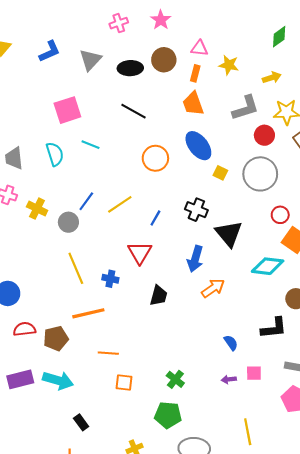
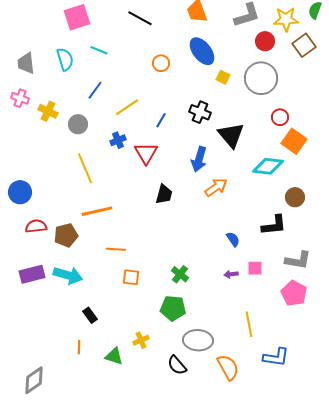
orange circle: (155, 158) -> (161, 63), size x0.7
blue line: (86, 201) -> (95, 90), moved
blue cross: (110, 279) -> (118, 140), moved, turned -35

